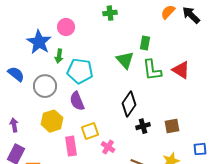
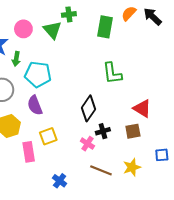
green rectangle: (145, 43) -> (105, 27), moved, size x1.5
green triangle: (125, 60) -> (52, 30), moved
red triangle: (181, 70) -> (142, 108), moved
pink cross: (108, 147) -> (87, 144), moved

